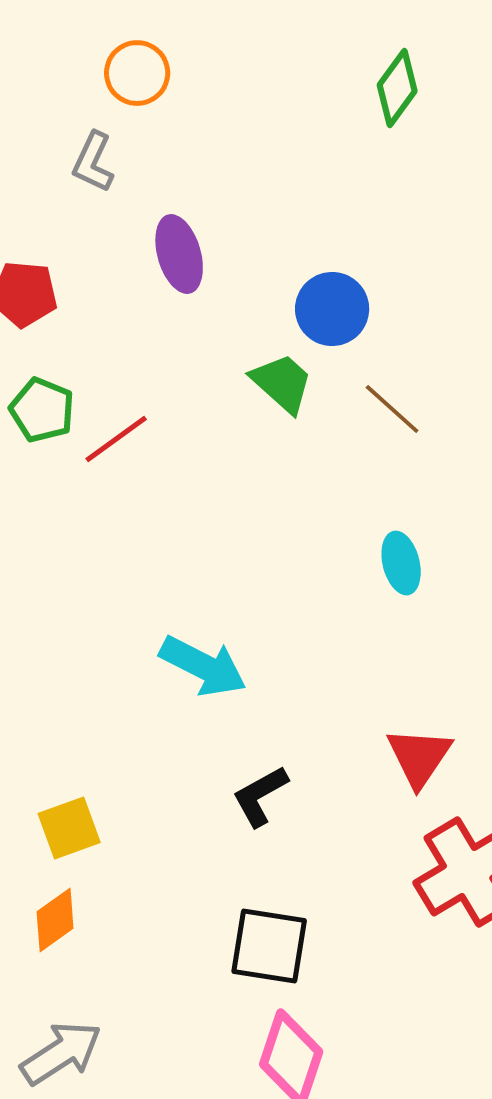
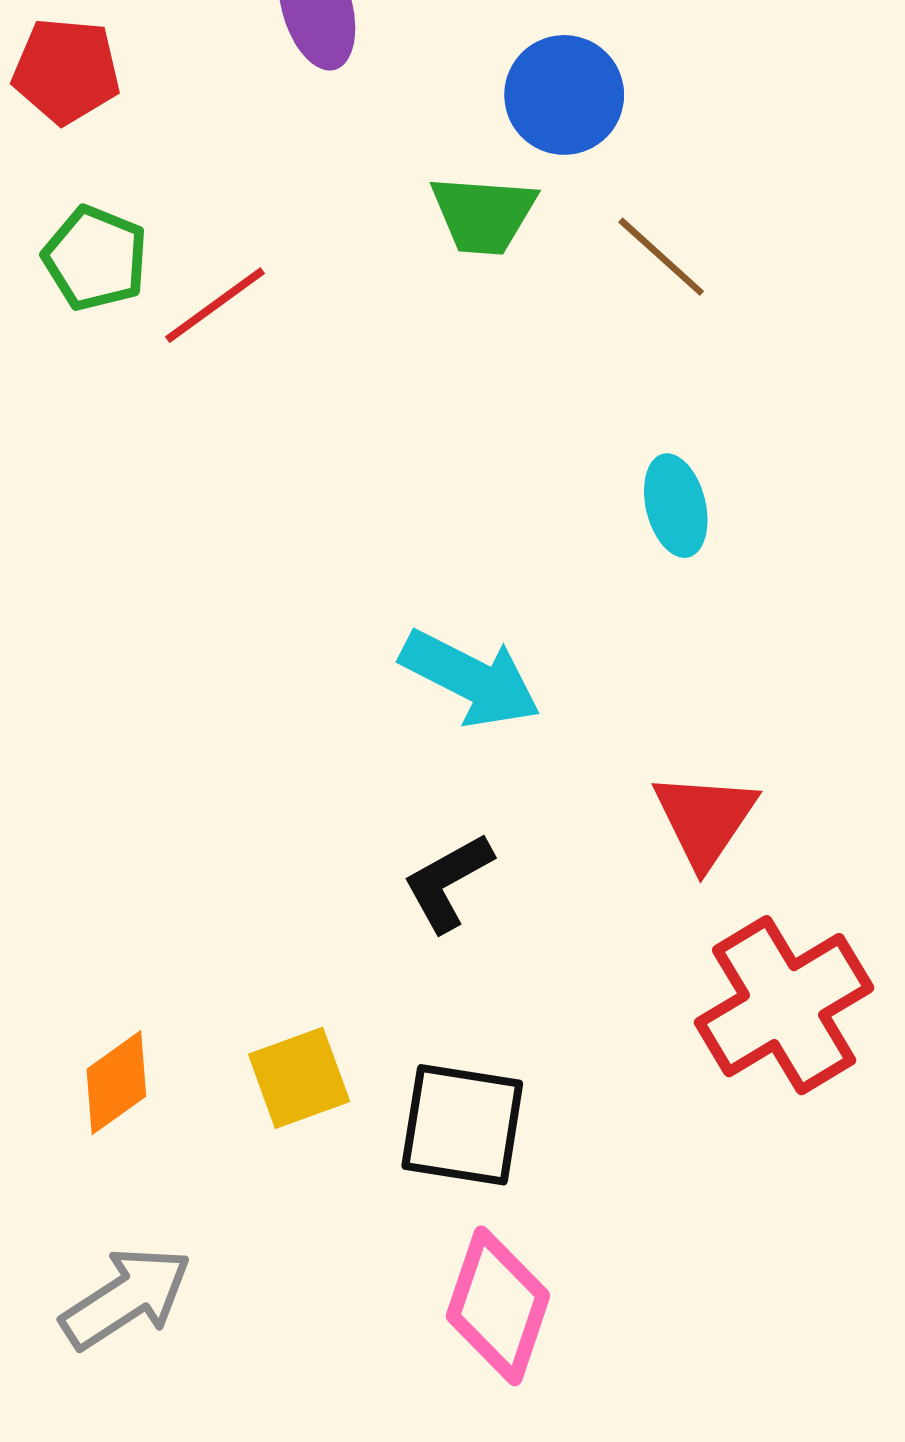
green trapezoid: (282, 383) -> (483, 215), turned 142
cyan arrow: (203, 666) -> (470, 679), moved
yellow square: (69, 828) -> (299, 1078), moved

